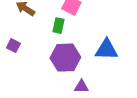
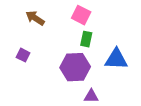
green rectangle: (58, 26) -> (86, 39), moved

